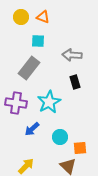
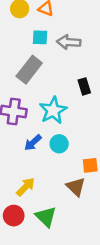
gray arrow: (72, 55) -> (69, 42), moved
cyan circle: (60, 137) -> (59, 144), moved

